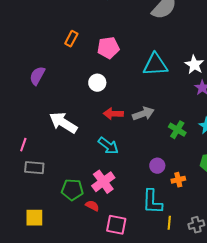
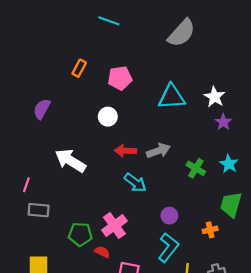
cyan arrow: (108, 146) -> (135, 183), moved
purple circle: (157, 166) -> (169, 216), moved
orange cross: (178, 180) -> (210, 230), moved
cyan L-shape: (152, 202) -> (168, 248), turned -144

